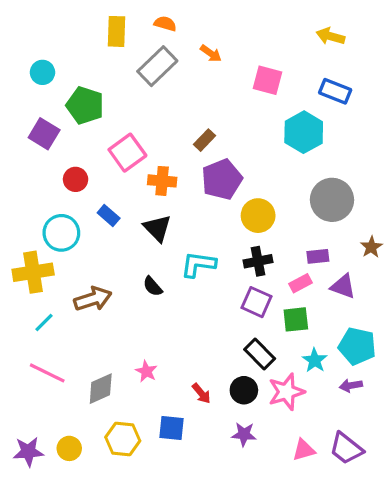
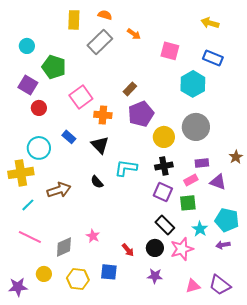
red circle: (76, 179) -> (39, 108), moved
gray circle: (332, 200) -> (196, 127), moved
yellow circle: (69, 448) -> (44, 274), moved

